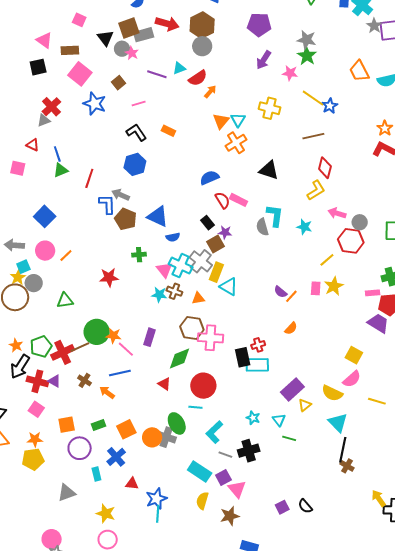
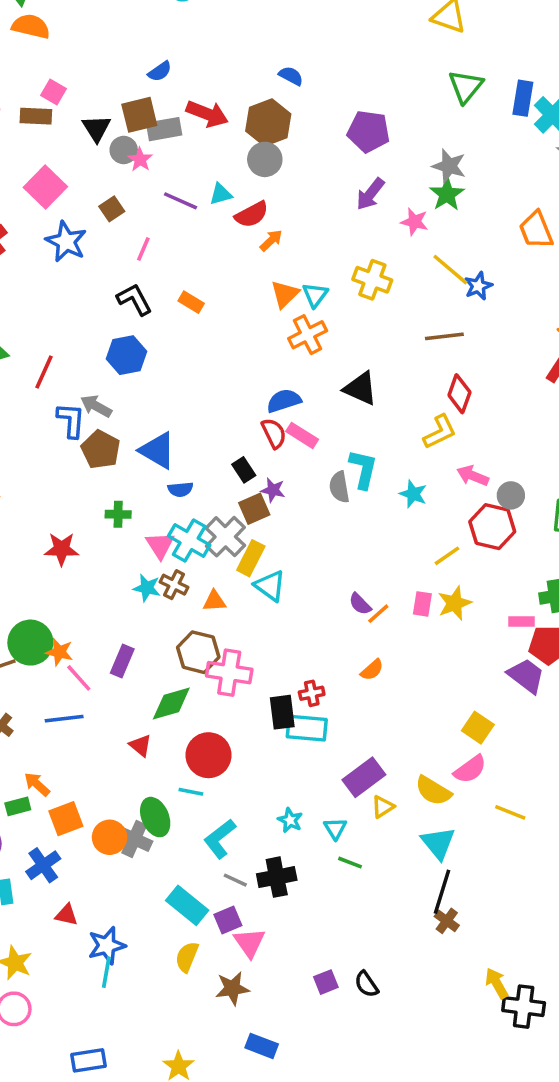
brown rectangle: (70, 50) -> (36, 116), moved
pink line: (139, 103) -> (143, 249), turned -56
blue semicircle: (209, 178) -> (284, 401), moved
orange arrow: (107, 392) -> (37, 784), moved

